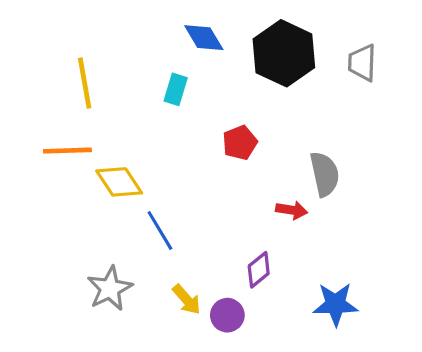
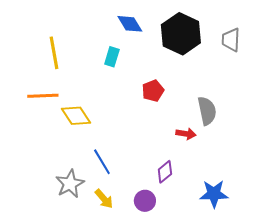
blue line: (160, 231) -> (102, 162), moved
yellow arrow: (187, 299) -> (104, 199), moved

